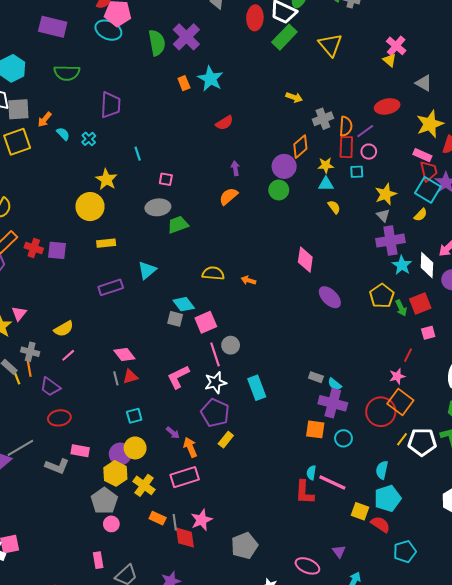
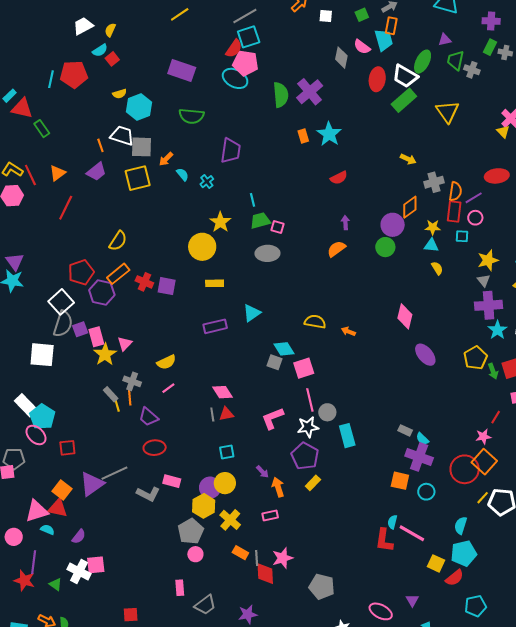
green trapezoid: (178, 225) -> (260, 221), moved
gray circle: (231, 345) -> (327, 412), moved
pink rectangle: (185, 477) -> (270, 515), size x0.6
red semicircle: (380, 524) -> (455, 578), turned 102
gray pentagon: (244, 546) -> (322, 587), turned 30

